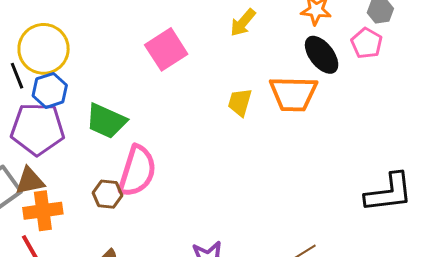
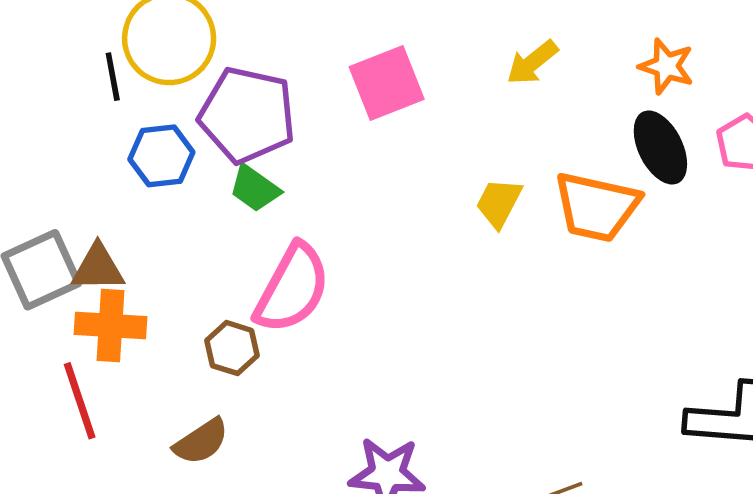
blue hexagon: (50, 90) -> (161, 156), moved
green trapezoid: (106, 121) -> (255, 188), size x0.7
purple pentagon: (38, 129) -> (247, 115), moved
brown hexagon: (108, 194) -> (232, 348), moved

